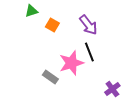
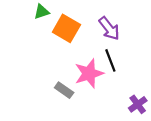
orange square: (52, 25) -> (66, 28), size x1.6

